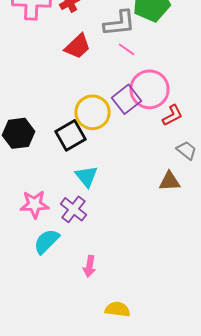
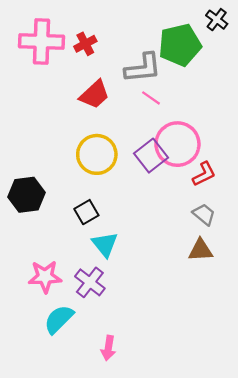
yellow circle: (92, 112) -> (97, 154), moved
black square: (70, 135) -> (86, 212), moved, size x0.7
gray trapezoid: (186, 150) -> (204, 214), moved

